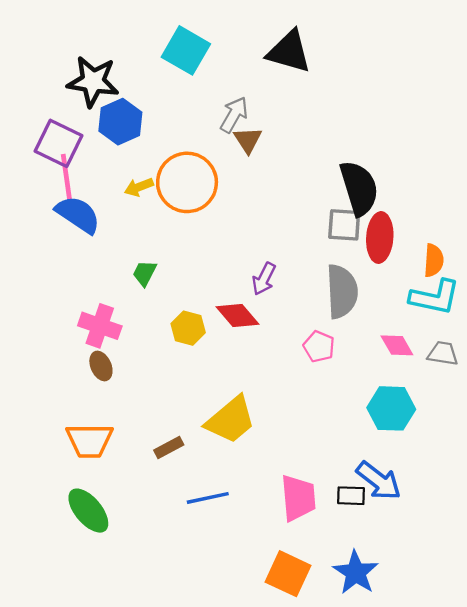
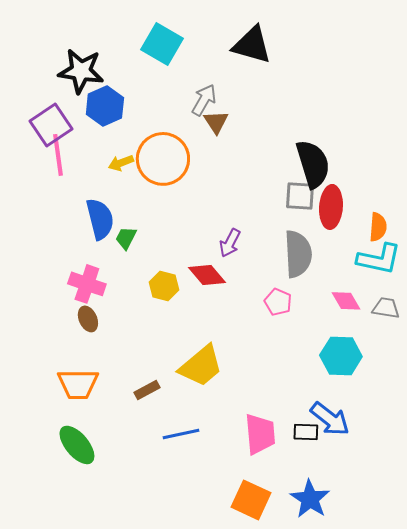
purple square: (59, 143) -> (51, 125), turned 30
blue semicircle: (78, 215) -> (100, 219), moved, turned 42

